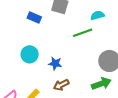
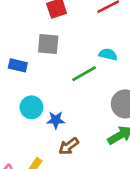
cyan semicircle: (97, 15) -> (108, 54), moved, turned 40
cyan circle: (30, 54) -> (31, 107), moved

